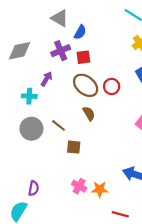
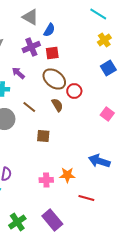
purple arrow: (47, 79) -> (18, 73), turned -80
red circle: (112, 86) -> (74, 91), moved
brown line: (59, 125) -> (29, 107), moved
pink cross: (79, 186) -> (46, 180), moved, turned -32

